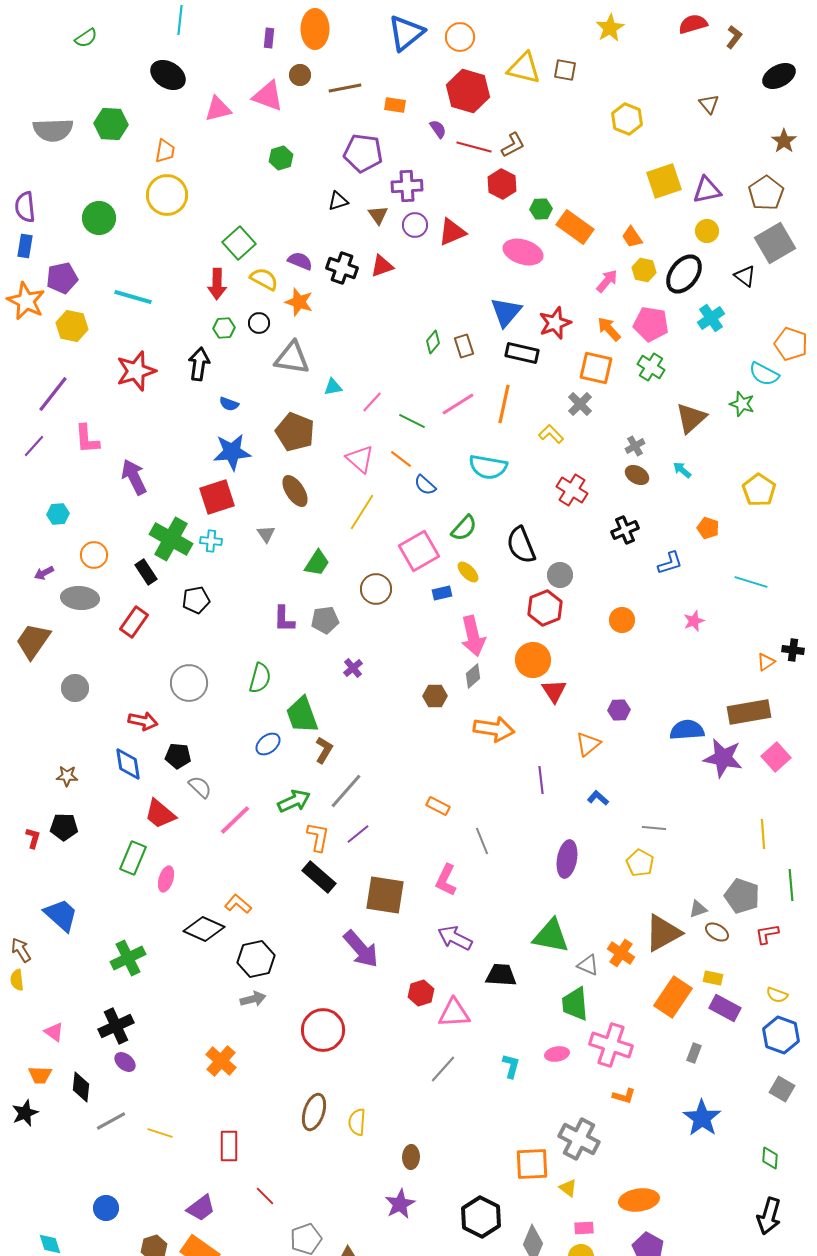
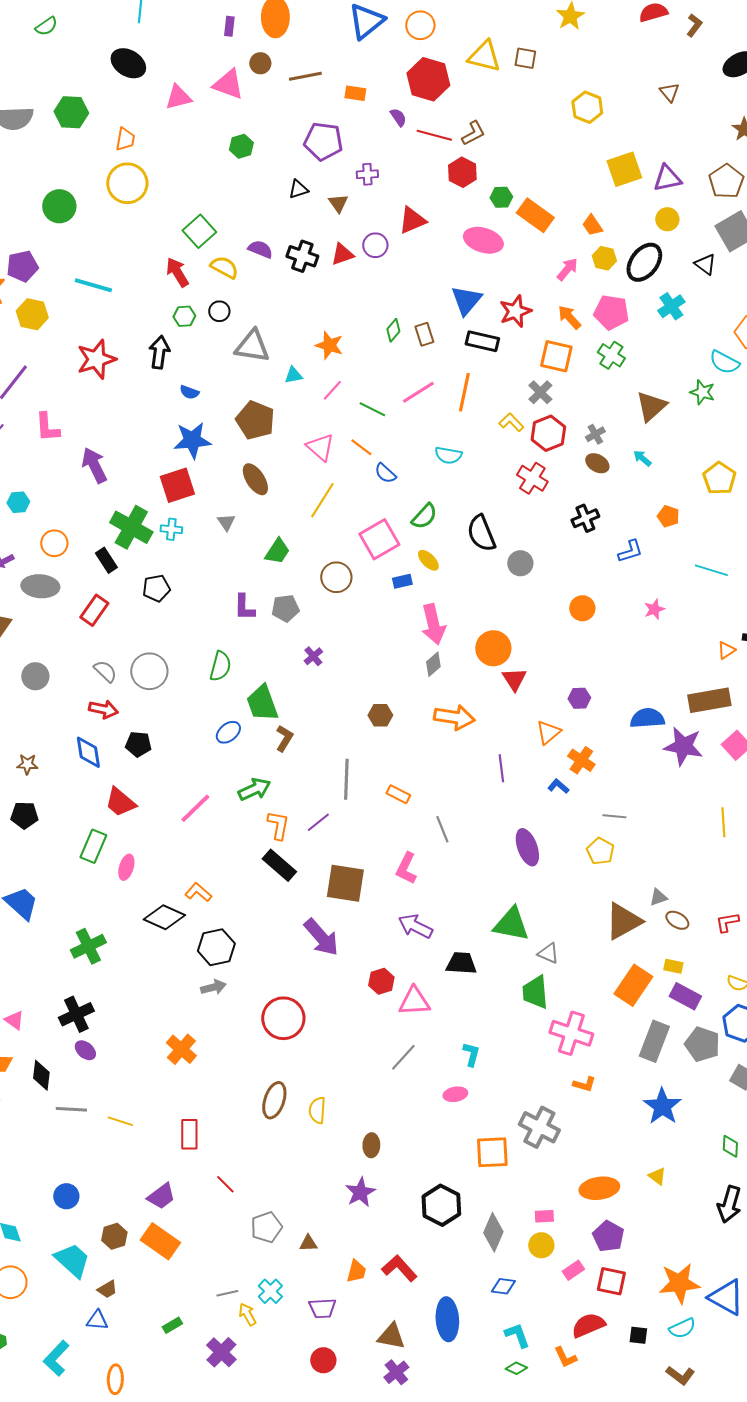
purple cross: (407, 186) -> (367, 174), size x0.7
purple circle: (415, 225) -> (375, 245), moved
red arrow: (217, 284) -> (177, 272), turned 148
orange star: (299, 302) -> (329, 345), moved
cyan semicircle: (488, 467) -> (448, 455), size x0.7
red hexagon: (545, 608) -> (548, 433), moved
brown hexagon: (435, 696) -> (380, 715), moved
gray semicircle: (200, 787) -> (105, 671), moved
gray line: (346, 791) -> (346, 779), moved, turned -39
purple ellipse: (567, 859) -> (527, 847), turned -30
gray pentagon: (742, 896) -> (702, 1044), moved
orange cross: (621, 953) -> (581, 760), moved
gray rectangle: (694, 1053) -> (654, 1041), size x2.0
pink ellipse: (557, 1054) -> (455, 1094), moved
gray line: (111, 1121) -> (71, 1109), turned 32
yellow triangle: (568, 1188) -> (657, 1176), moved

